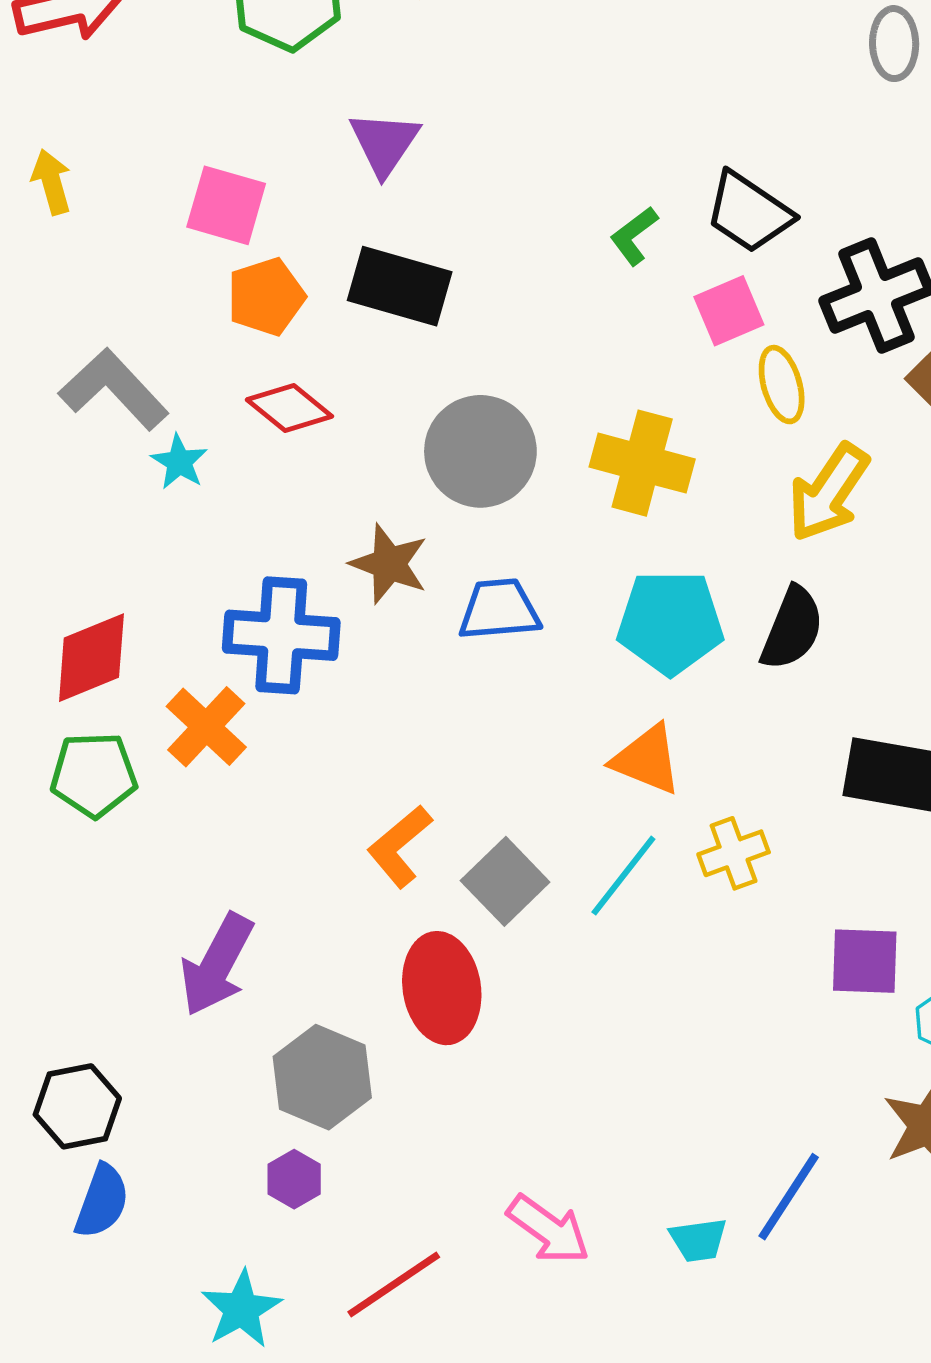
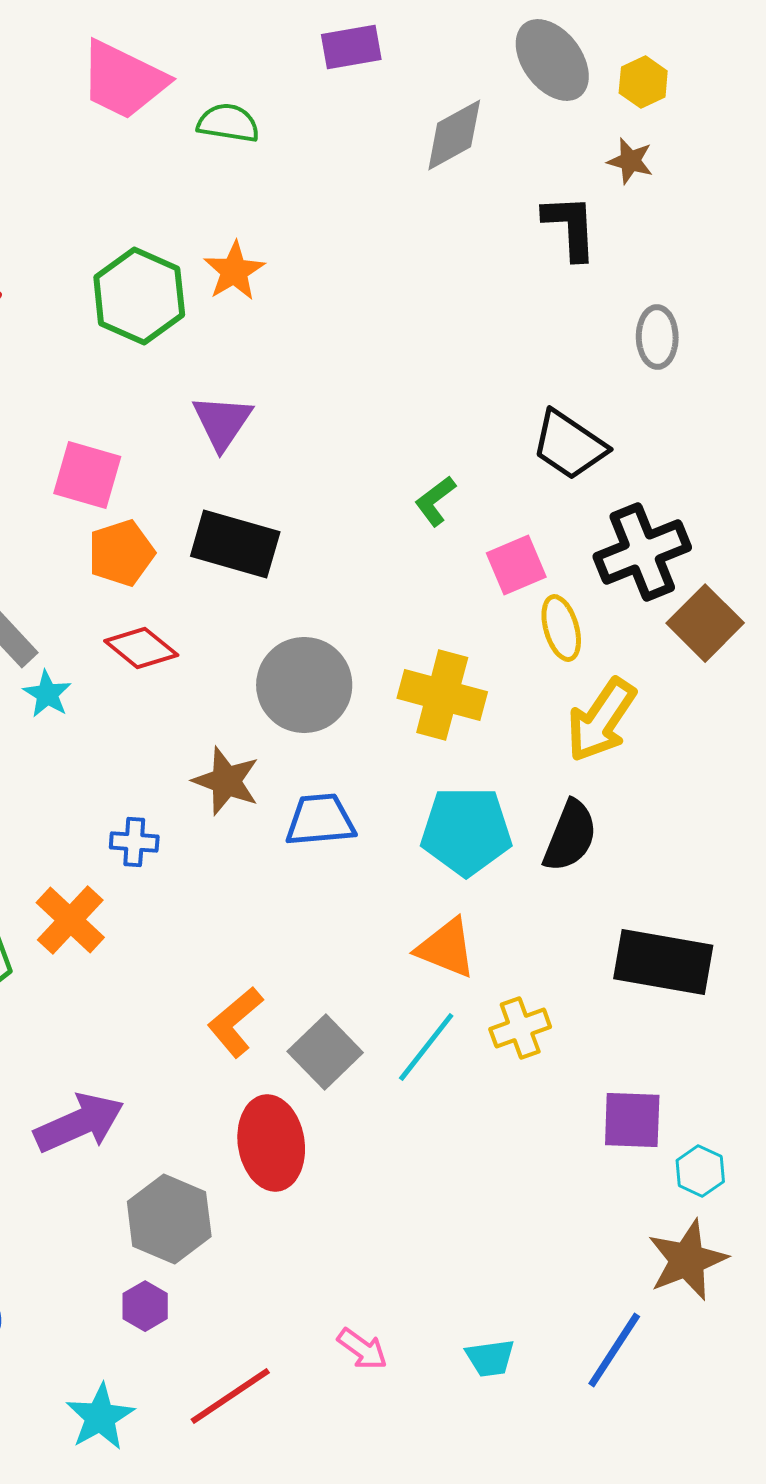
black trapezoid: (749, 212) -> (569, 445), moved
blue cross: (281, 635) -> (134, 842), size x0.5
purple arrow: (217, 965) -> (79, 1123), turned -142
blue line: (789, 1197) -> (614, 1350), moved
pink arrow: (548, 1229) -> (362, 1349), size x0.7

